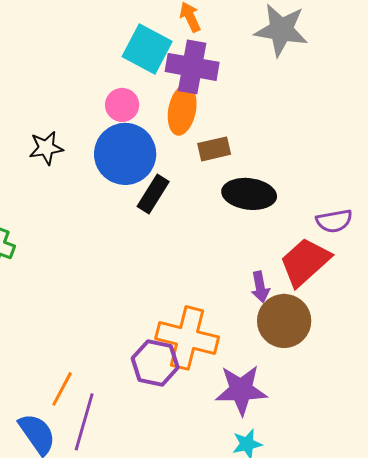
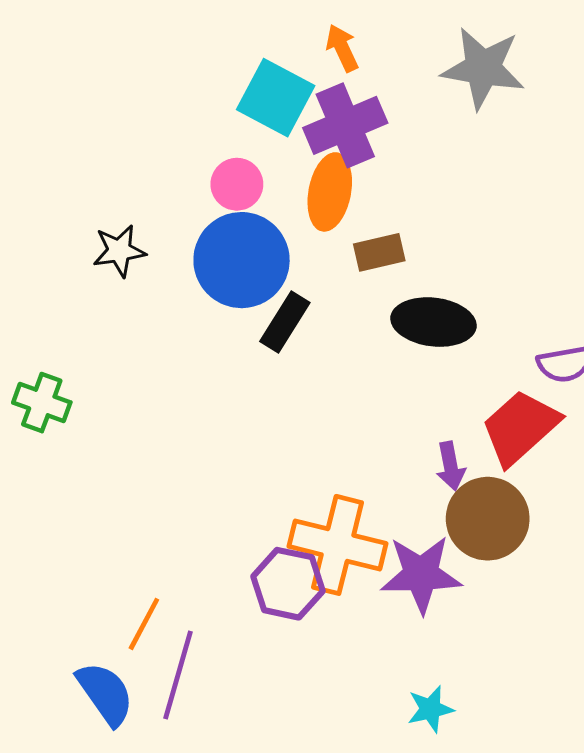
purple cross: (192, 67) -> (345, 125), turned -33
purple star: (241, 390) -> (421, 574), moved

